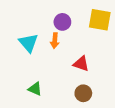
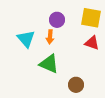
red triangle: (81, 64) -> (92, 43), moved
green triangle: (35, 89) -> (49, 64), moved, size x1.5

